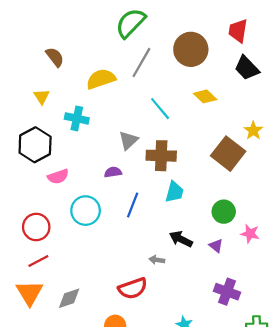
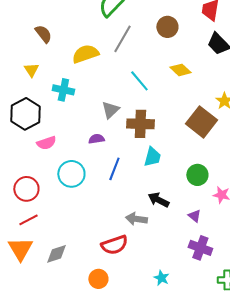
brown circle: (191, 49) -> (167, 27), size x0.7
purple triangle: (216, 246) -> (194, 216), moved
gray arrow: (157, 260) -> (136, 219), size x1.5

